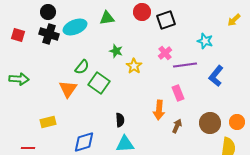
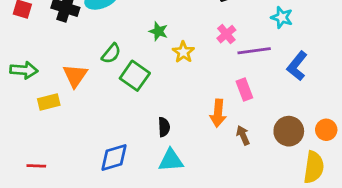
orange triangle: (68, 89) -> (75, 76), moved
yellow rectangle: (48, 122) -> (49, 102), moved
brown arrow: (177, 126) -> (243, 135), turned -48

